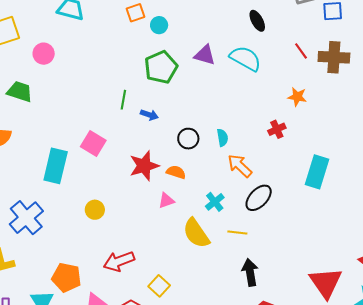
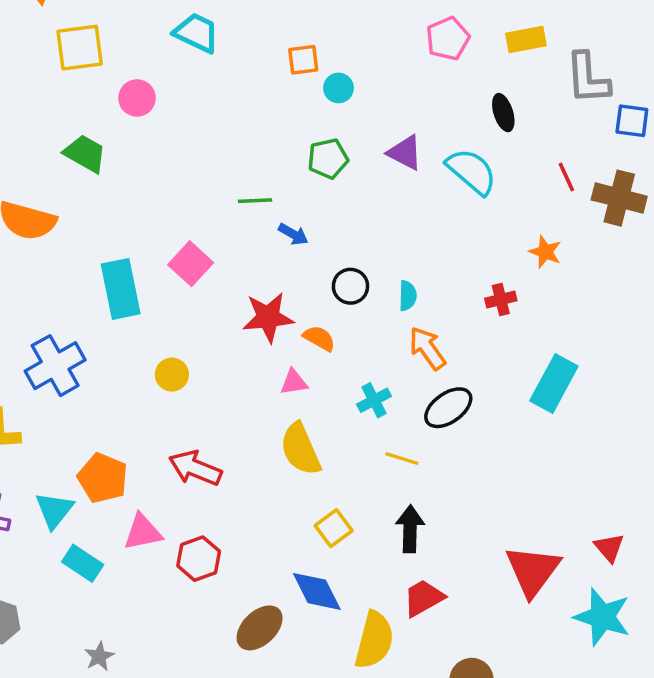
green pentagon: (161, 67) -> (328, 159), size x0.7
green line: (123, 100) -> (255, 201), turned 66
cyan rectangle: (56, 166) -> (121, 289), turned -36
yellow semicircle: (196, 233) -> (301, 449), moved
red arrow: (119, 261) -> (195, 468), turned 32
yellow square: (159, 286) -> (334, 528), moved

